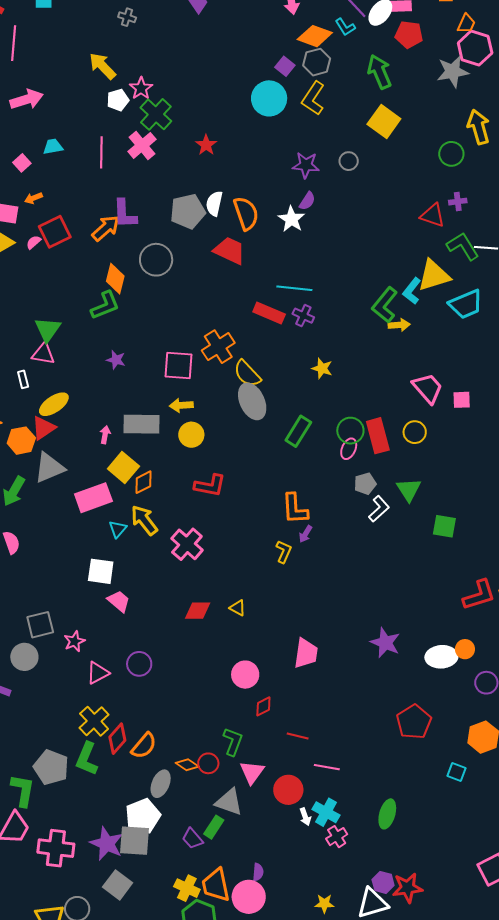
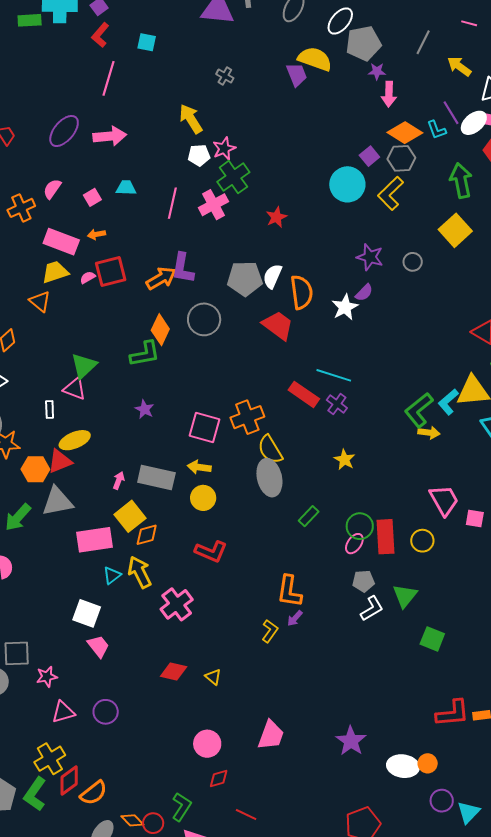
green rectangle: (298, 431) -> (309, 516), size x0.7

